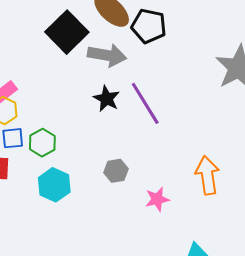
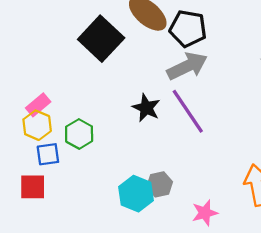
gray arrow: (107, 55) -> (187, 66), moved, turned -33
green hexagon: (42, 143) -> (79, 134), moved
cyan hexagon: (54, 185) -> (136, 194), moved

